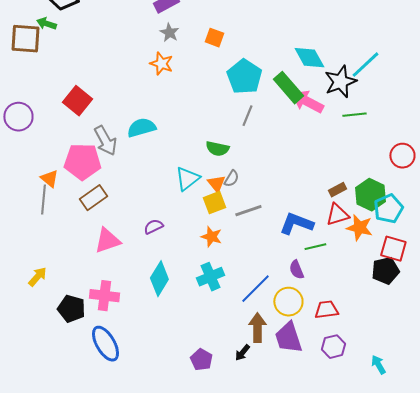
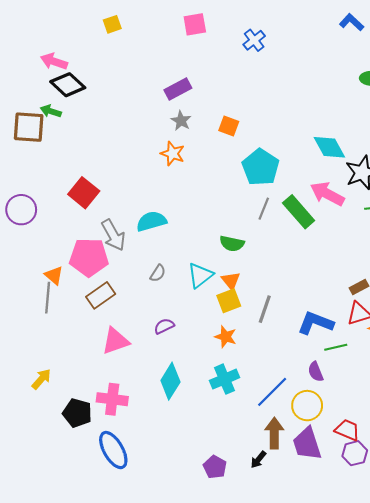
green rectangle: (288, 88) -> (299, 212), moved
gray semicircle: (231, 179) -> (158, 273), moved
gray line: (248, 211) -> (265, 309), turned -52
red trapezoid: (326, 310) -> (347, 430), moved, turned 30

